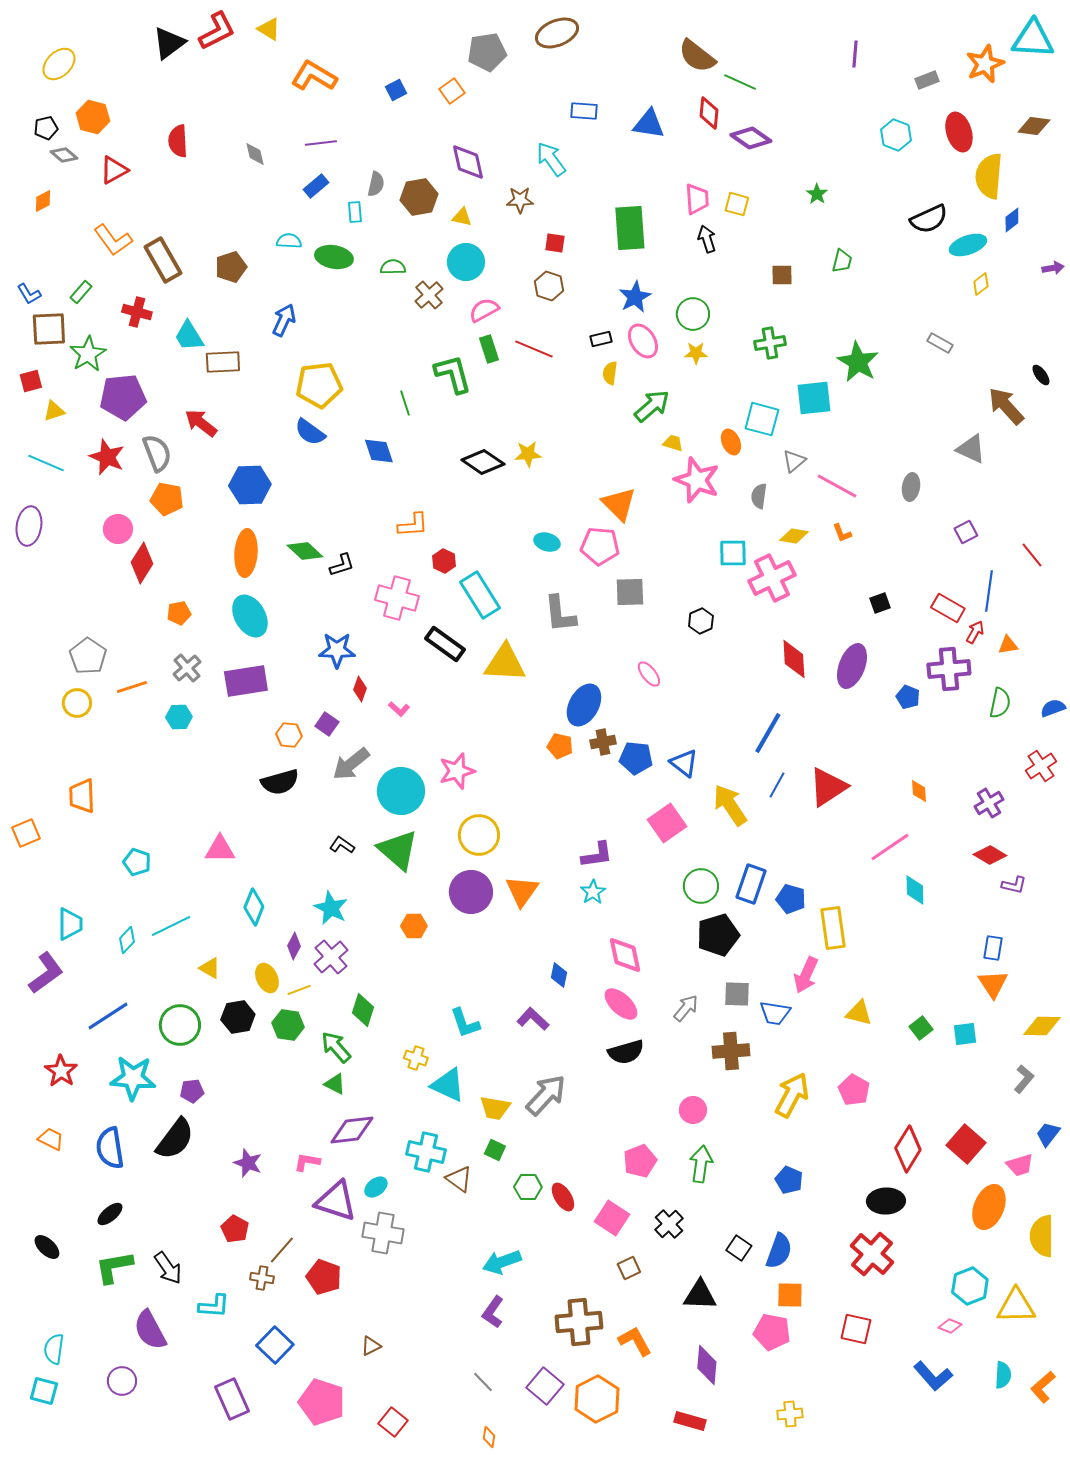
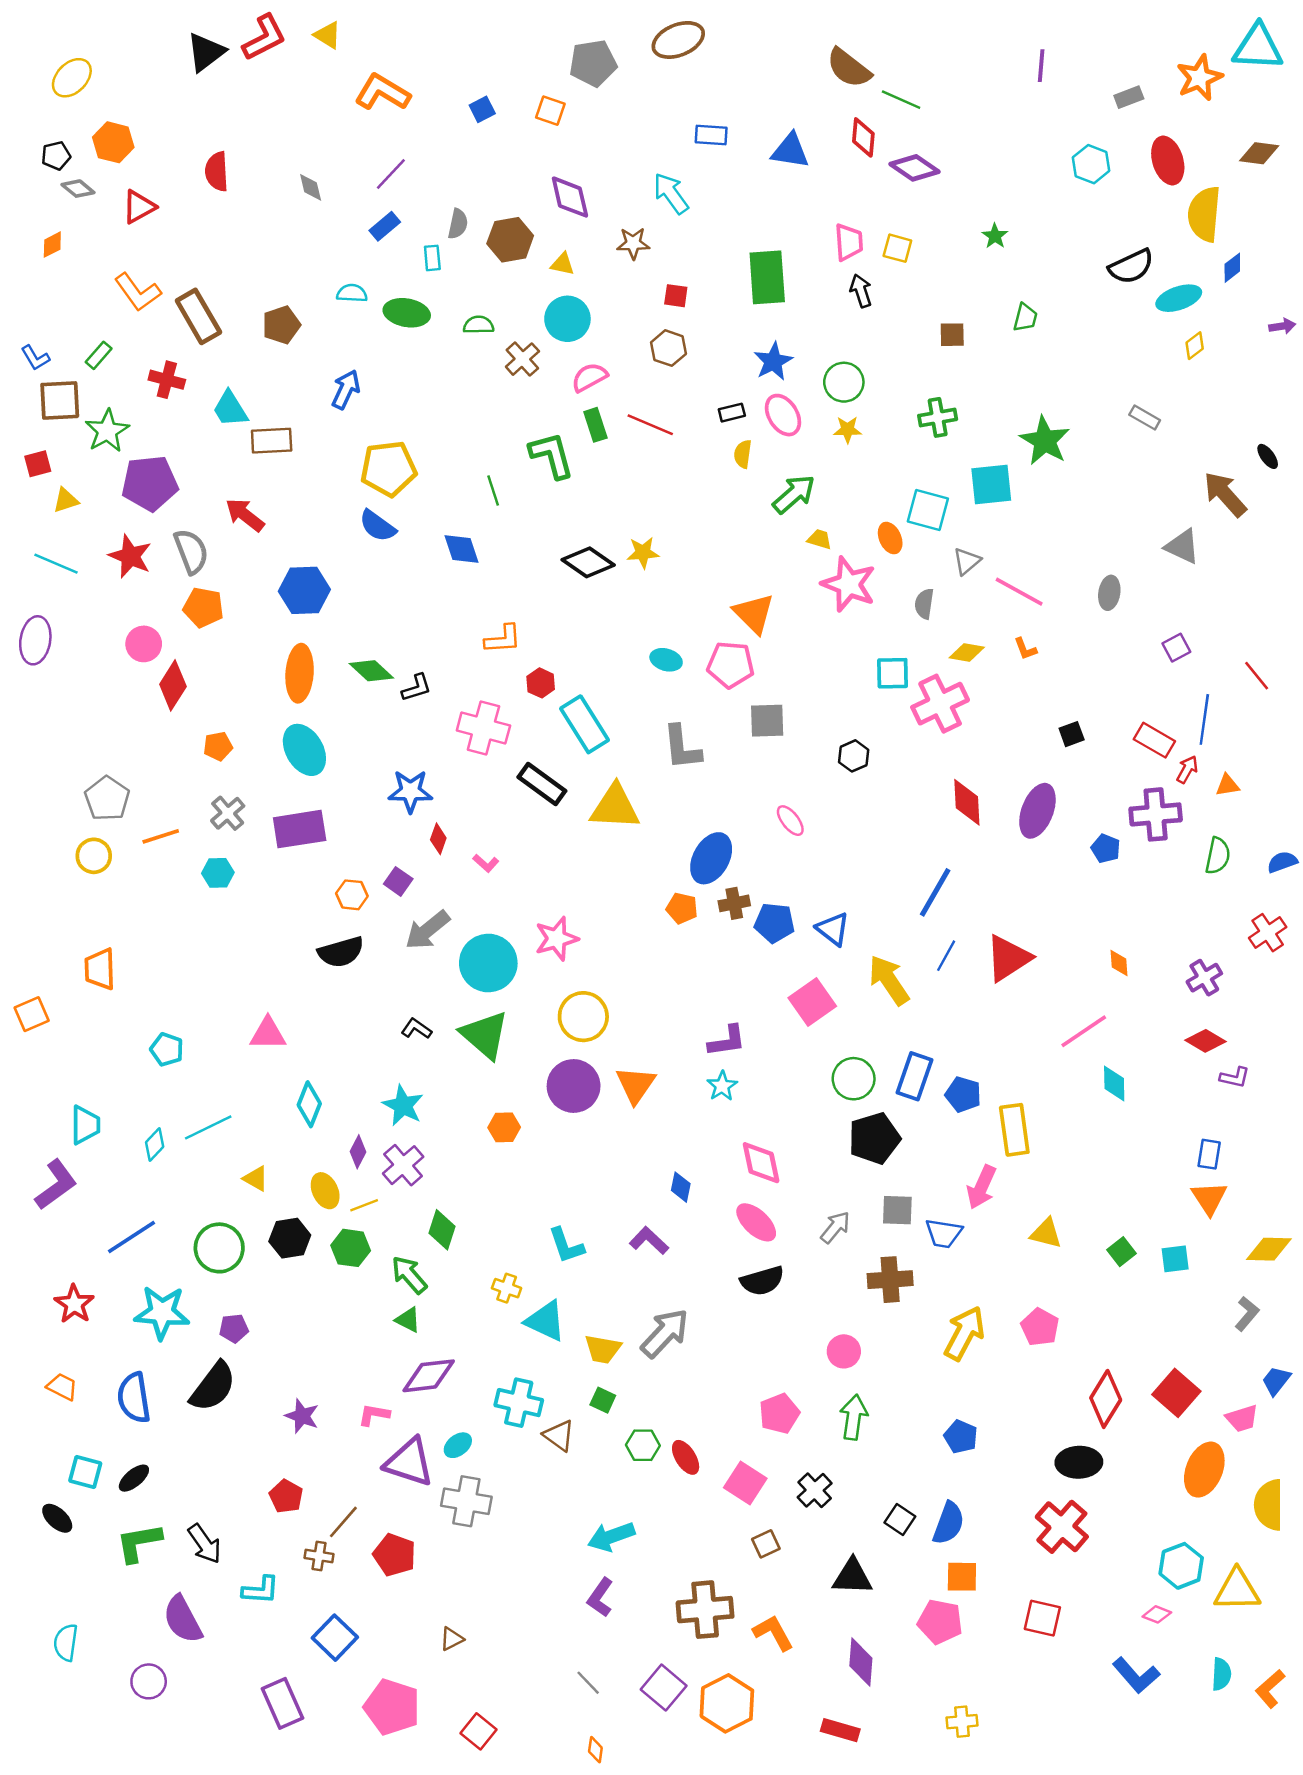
orange square: (452, 91) -> (550, 111), turned -35
purple line: (321, 143) -> (391, 174), turned -40
cyan square: (44, 1391) -> (85, 1472), moved

